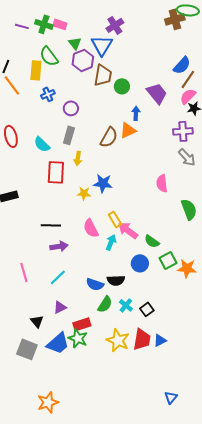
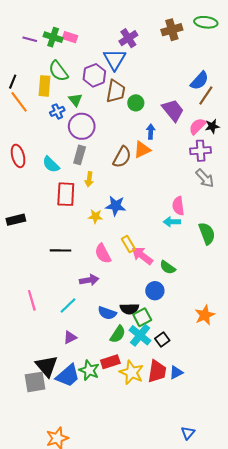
brown cross: (175, 19) -> (172, 30), moved
green triangle: (75, 43) -> (75, 100), moved
pink semicircle: (188, 96) -> (197, 126), moved
purple circle: (71, 108) -> (82, 126), size x1.6
cyan arrow: (111, 242) -> (172, 222), moved, turned -112
purple arrow: (59, 246) -> (89, 280), moved
green square: (168, 260) -> (142, 317), moved
orange star: (187, 268) -> (205, 315), moved, turned -30
cyan cross: (126, 305) -> (140, 335), size x1.5
black triangle: (37, 321) -> (47, 366), moved, size x1.6
red rectangle: (82, 324) -> (110, 362), moved
gray square: (27, 349) -> (35, 382), turned -30

